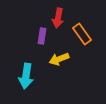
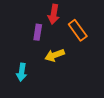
cyan arrow: (26, 76) -> (22, 72), size x0.7

